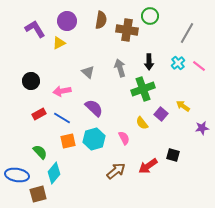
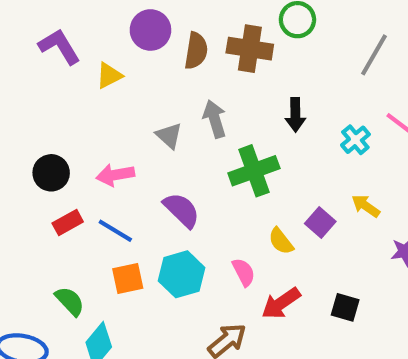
brown semicircle: (101, 20) -> (196, 51), moved
purple circle: (67, 21) -> (150, 30), moved
cyan cross: (178, 63) -> (355, 140), moved
gray arrow: (120, 68) -> (215, 119), moved
black circle: (31, 81) -> (51, 173), moved
green cross: (143, 89) -> (254, 171), moved
red arrow: (148, 166) -> (281, 303), moved

